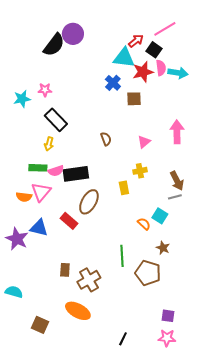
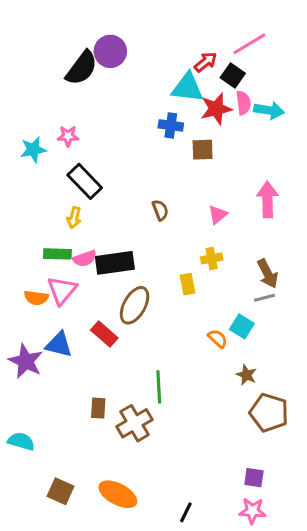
blue cross: (113, 83) -> (171, 125), turned -35
green line: (122, 256) -> (159, 387), moved
brown pentagon: (148, 273) -> (269, 413), moved
orange ellipse: (78, 311) -> (118, 494), moved

